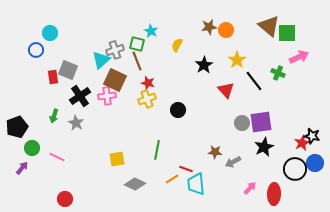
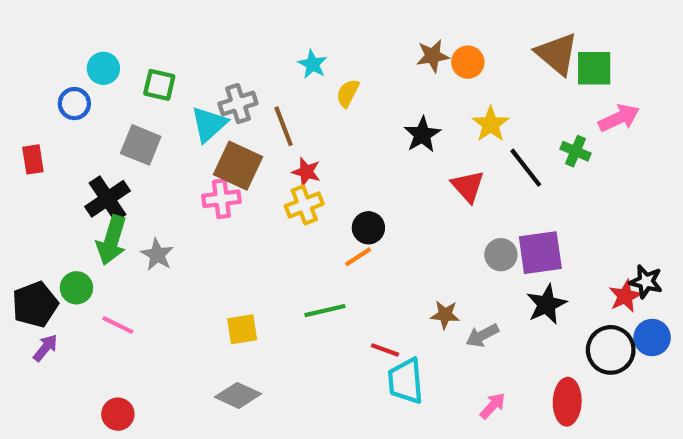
green square: (137, 44) -> (159, 85), moved
yellow semicircle: (177, 45) -> (348, 93), moved
red rectangle: (53, 77) -> (33, 159), moved
black cross: (80, 96) -> (108, 199), moved
green arrow: (54, 116) -> (112, 240), size x1.6
black pentagon: (17, 127) -> (35, 304), moved
green circle: (32, 148) -> (76, 288), moved
green line: (157, 150) -> (325, 311), turned 66
orange line: (172, 179) -> (358, 257), moved
gray diamond: (135, 184) -> (238, 395), moved
pink arrow: (250, 188) -> (493, 406), moved
red circle: (65, 199) -> (118, 414), moved

